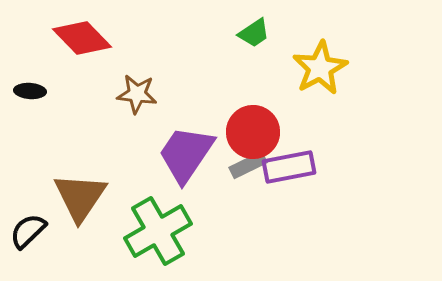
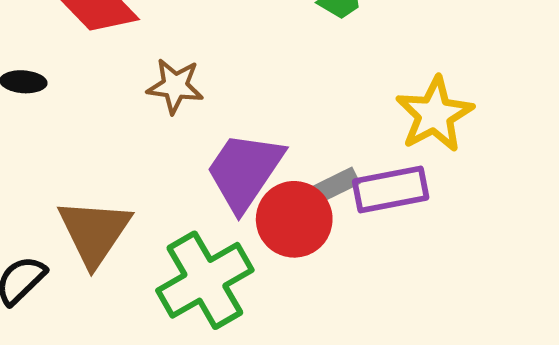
yellow star: (320, 68) -> (435, 114), moved
red circle: (253, 132) -> (294, 219), moved

